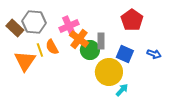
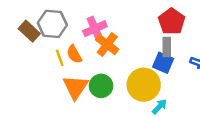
gray rectangle: (101, 41) -> (167, 47), moved
green circle: (90, 50) -> (101, 86), moved
orange triangle: (25, 61) -> (75, 87), moved

